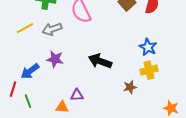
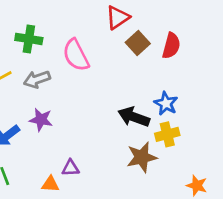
black arrow: (100, 61) -> (134, 117), moved
brown star: (130, 87) -> (142, 157), size x1.6

